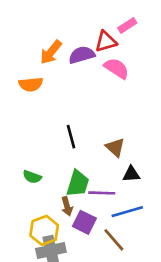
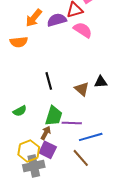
black triangle: (131, 174) -> (101, 82), moved
green semicircle: (32, 177) -> (20, 111), turned -48
brown arrow: (67, 206) -> (46, 133), turned -136
purple square: (84, 222) -> (48, 150), moved

